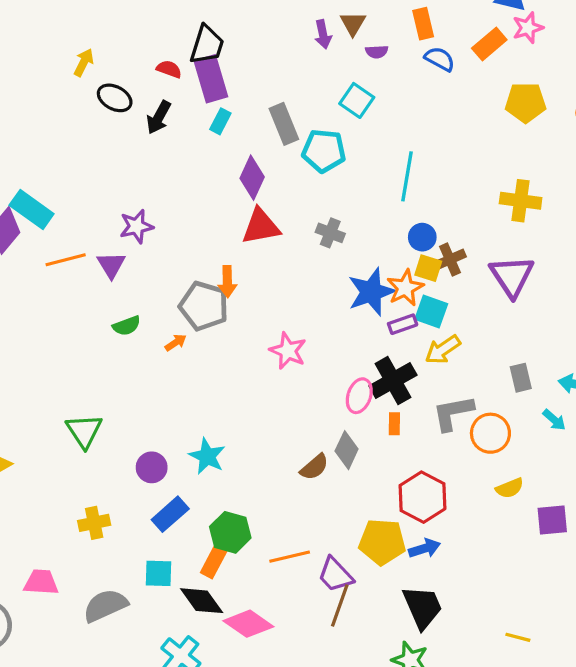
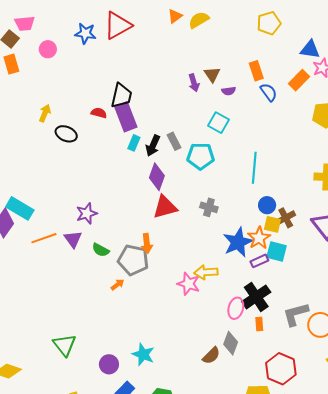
blue semicircle: (440, 59) -> (269, 92), turned 30
black arrow: (159, 117) -> (153, 146), moved
gray rectangle: (284, 124) -> (174, 141), size x0.7
green semicircle: (127, 326) -> (101, 250), moved, turned 54
yellow arrow: (443, 350) -> (206, 272), moved, turned 35

